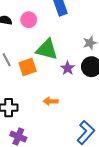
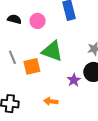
purple star: (68, 68) -> (74, 80), moved

